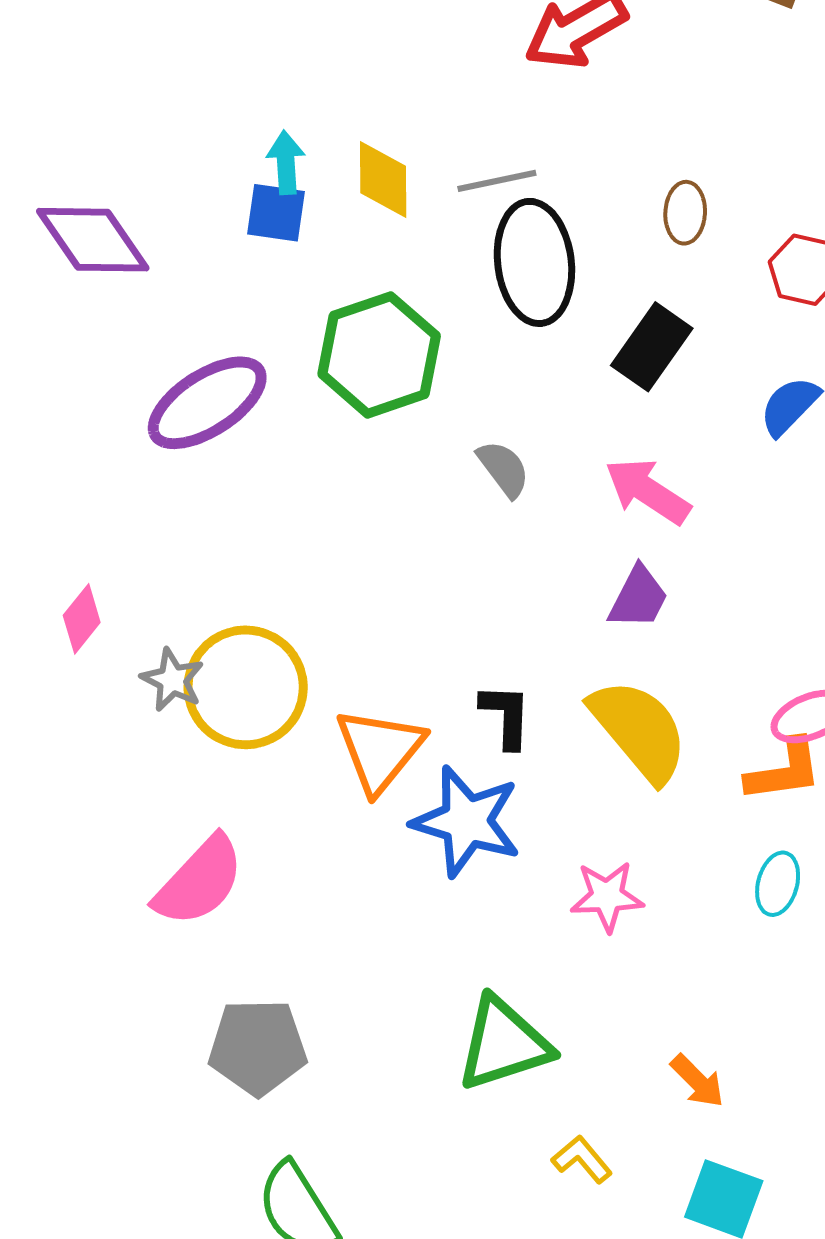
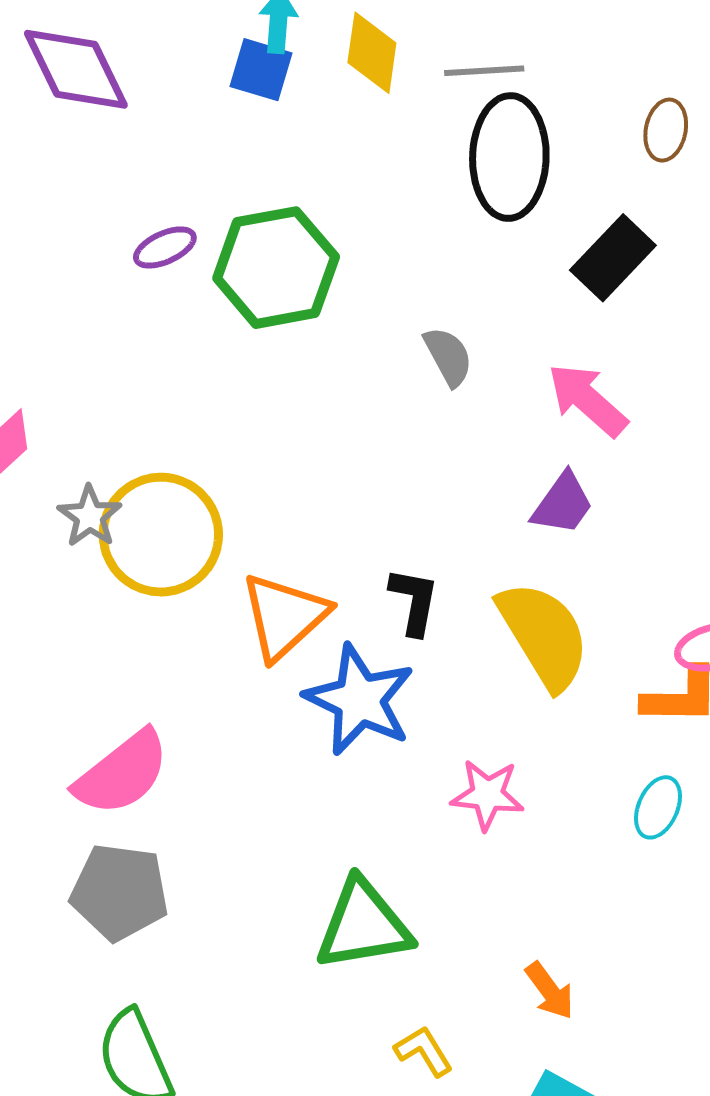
green hexagon: (379, 355) -> (276, 268), moved
purple ellipse: (207, 403) -> (165, 247), size x0.5
pink semicircle: (199, 881) -> (122, 773), moved

